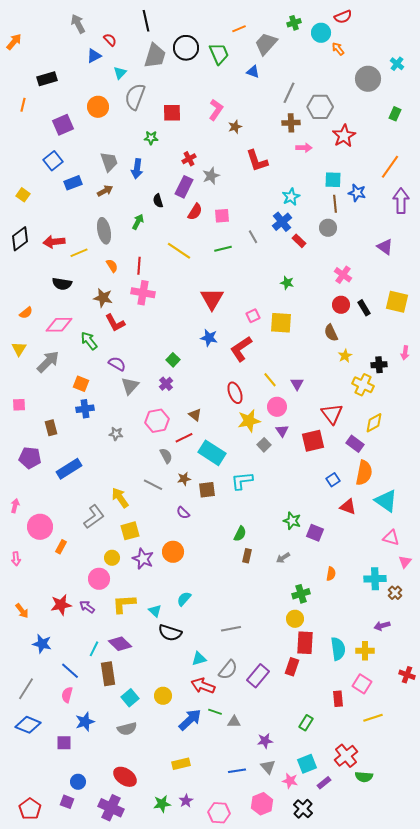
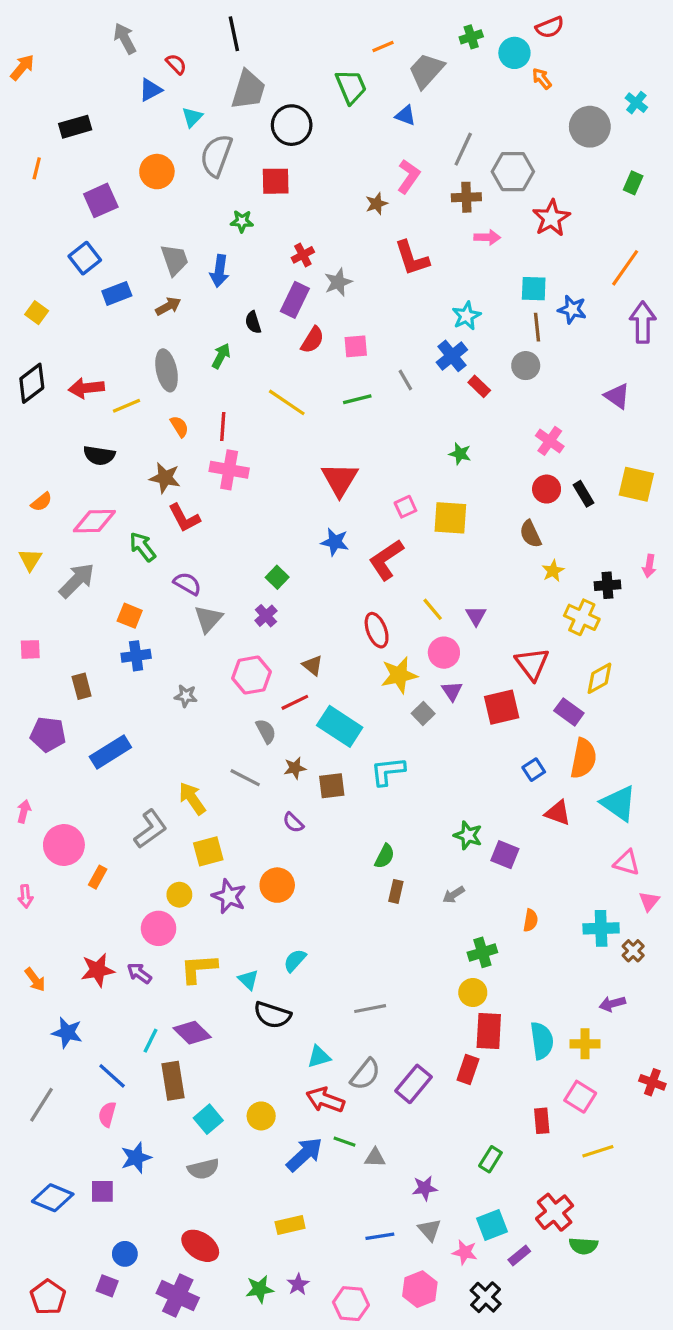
black circle: (186, 48) -> (292, 125), moved
pink L-shape: (216, 110) -> (409, 176), moved
blue diamond: (28, 725) -> (53, 1198), moved

